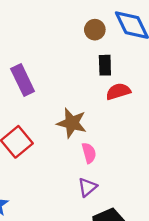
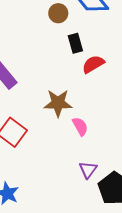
purple triangle: (87, 187) -> (88, 170), moved

